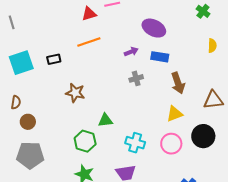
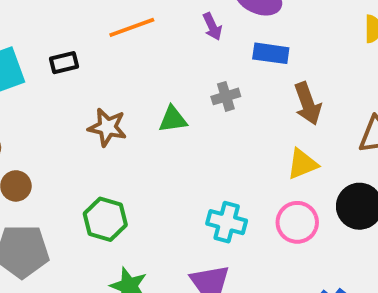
purple arrow: (131, 52) -> (212, 27), moved, turned 88
green triangle: (105, 120) -> (173, 119), moved
green hexagon: (85, 141) -> (105, 219), moved

